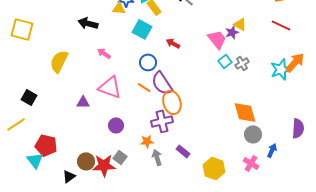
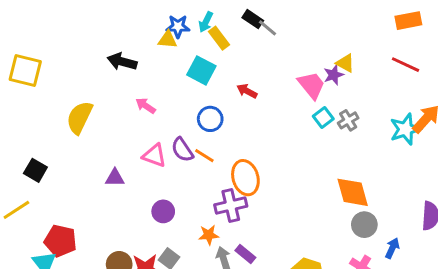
purple semicircle: (162, 83) -> (182, 150), moved, size x0.7
pink triangle: (110, 87) -> (154, 156), size x0.7
purple rectangle: (183, 151) -> (245, 254), moved

